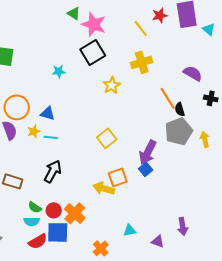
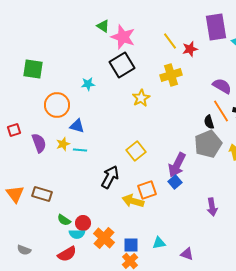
red star: (160, 15) -> (190, 49), moved
orange line: (168, 98) -> (221, 111), moved
orange circle: (17, 107) -> (57, 105), moved
black arrow: (53, 171) -> (110, 177), moved
orange cross: (75, 213) -> (104, 238), moved
cyan semicircle: (32, 221) -> (77, 234), moved
purple arrow: (183, 226) -> (212, 207), moved
blue square: (58, 232) -> (131, 245), moved, size x0.7

